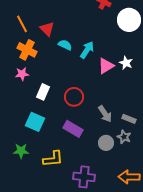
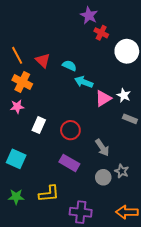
cyan semicircle: (65, 45) -> (69, 66), moved
cyan arrow: (87, 50) -> (84, 82), turned -102
gray rectangle: (129, 119) -> (130, 119), moved
cyan square: (35, 122) -> (16, 159), moved
green star: (21, 151) -> (16, 197), moved

